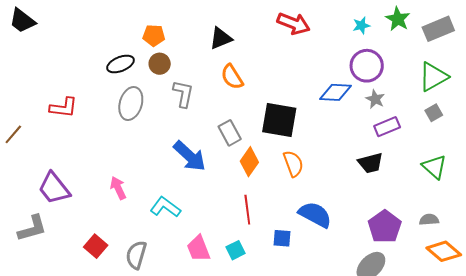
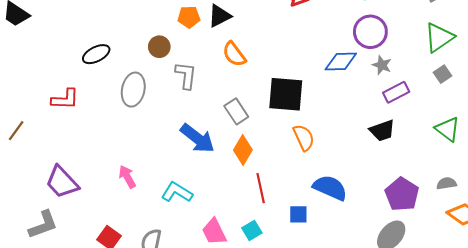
orange pentagon: (154, 35) -> (189, 17), moved
black ellipse: (121, 64) -> (96, 54), moved
orange diamond: (249, 162) -> (243, 150), moved

